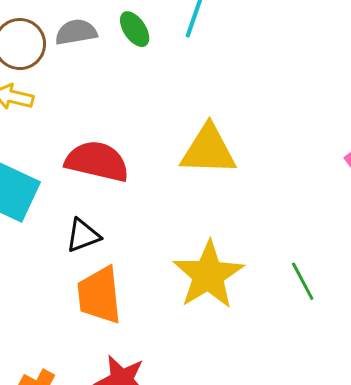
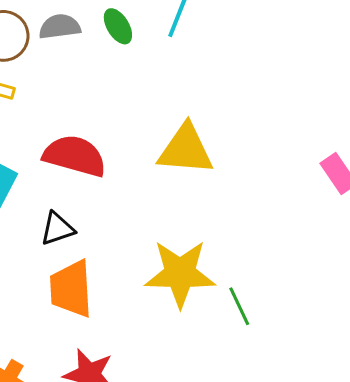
yellow star: (208, 275) -> (180, 274), turned 30
green line: (303, 281) -> (239, 306), moved

